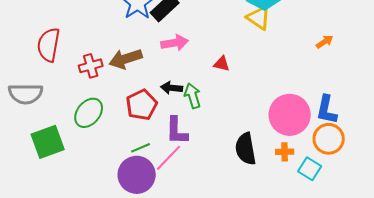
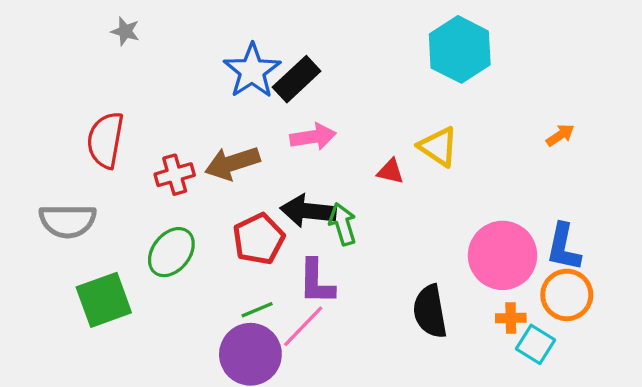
yellow triangle: (259, 18) -> (438, 147), moved
black arrow: (172, 88) -> (308, 211), size x1.5
orange cross: (285, 152) -> (511, 318), moved

